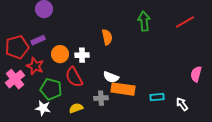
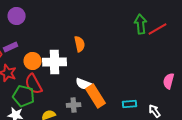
green arrow: (144, 21) -> (141, 24), moved
white cross: (82, 55) -> (55, 62), size x1.6
red semicircle: (74, 77) -> (34, 84), moved
orange rectangle: (123, 89) -> (96, 96), turned 50

